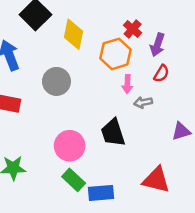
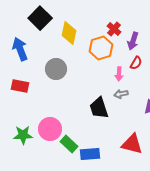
pink arrow: (127, 84) -> (119, 74), moved
gray arrow: (143, 102) -> (121, 94), moved
pink circle: (70, 146) -> (50, 129), moved

